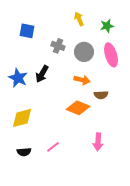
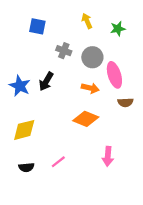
blue square: (27, 31) -> (37, 26), moved
pink ellipse: (111, 55) -> (114, 75), moved
brown semicircle: (101, 95) -> (125, 102), moved

